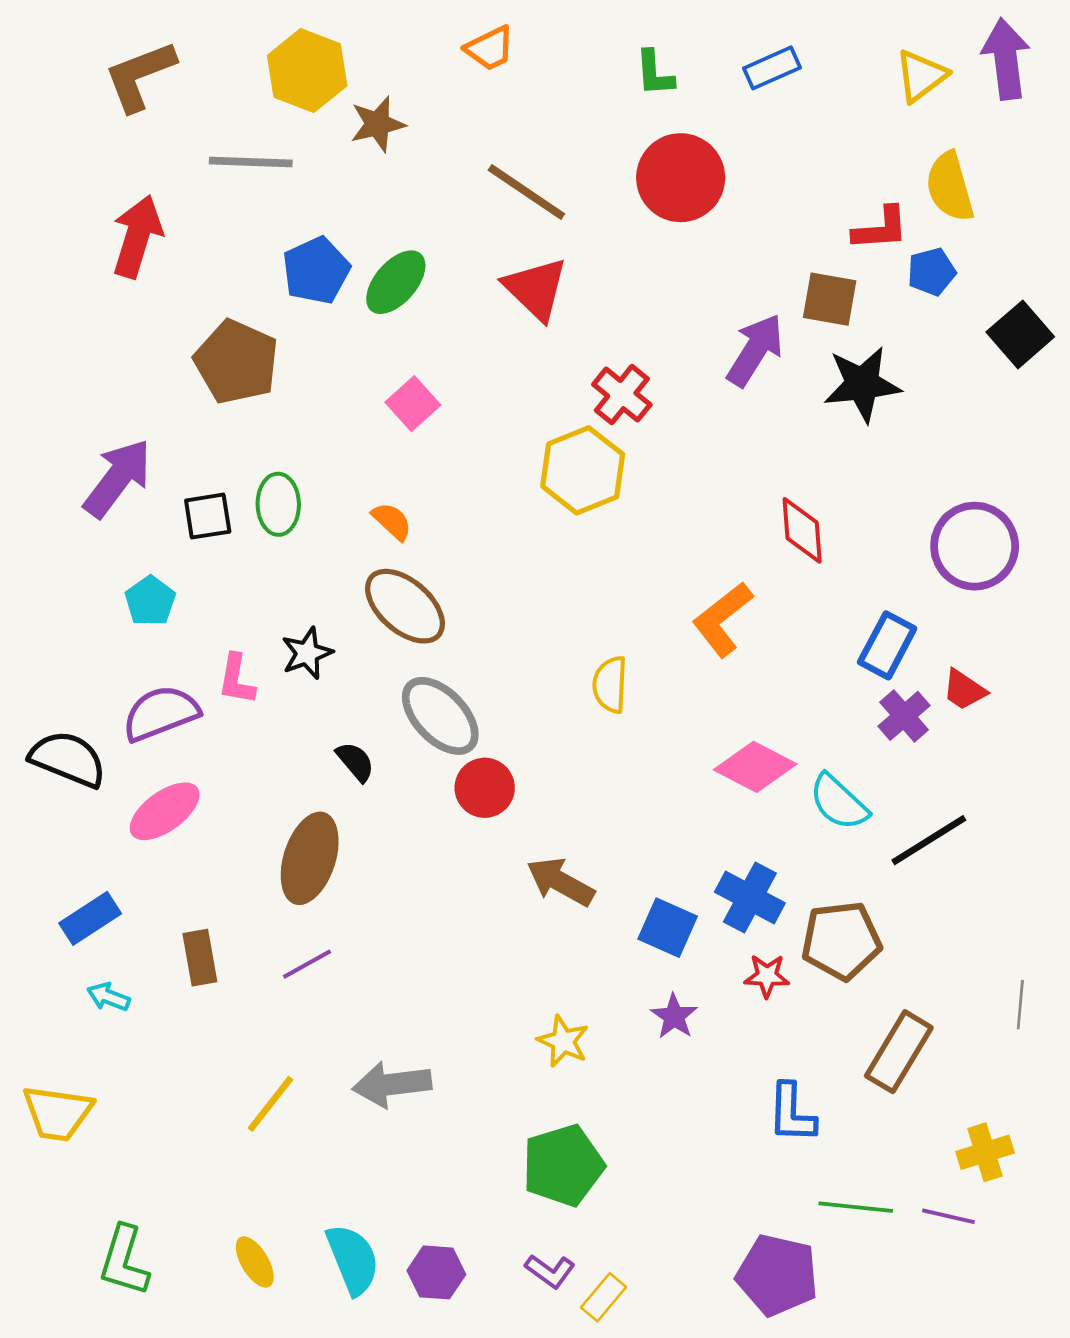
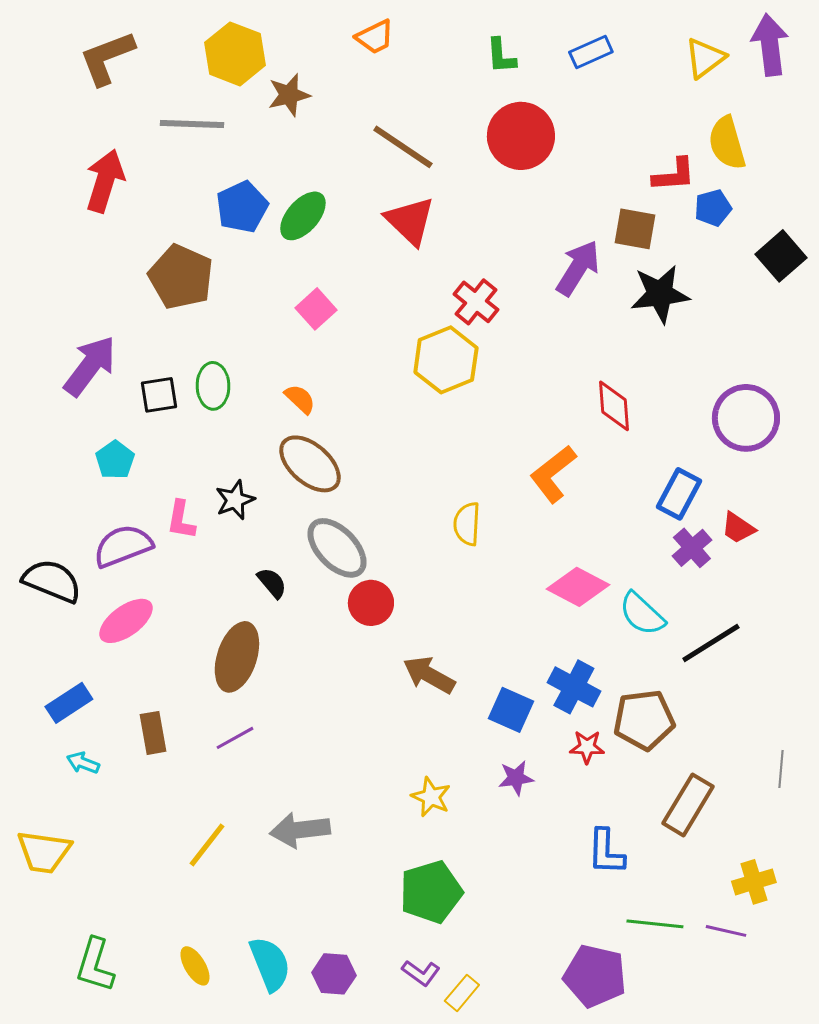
purple star: (674, 1016) -> (516, 778), turned 30

